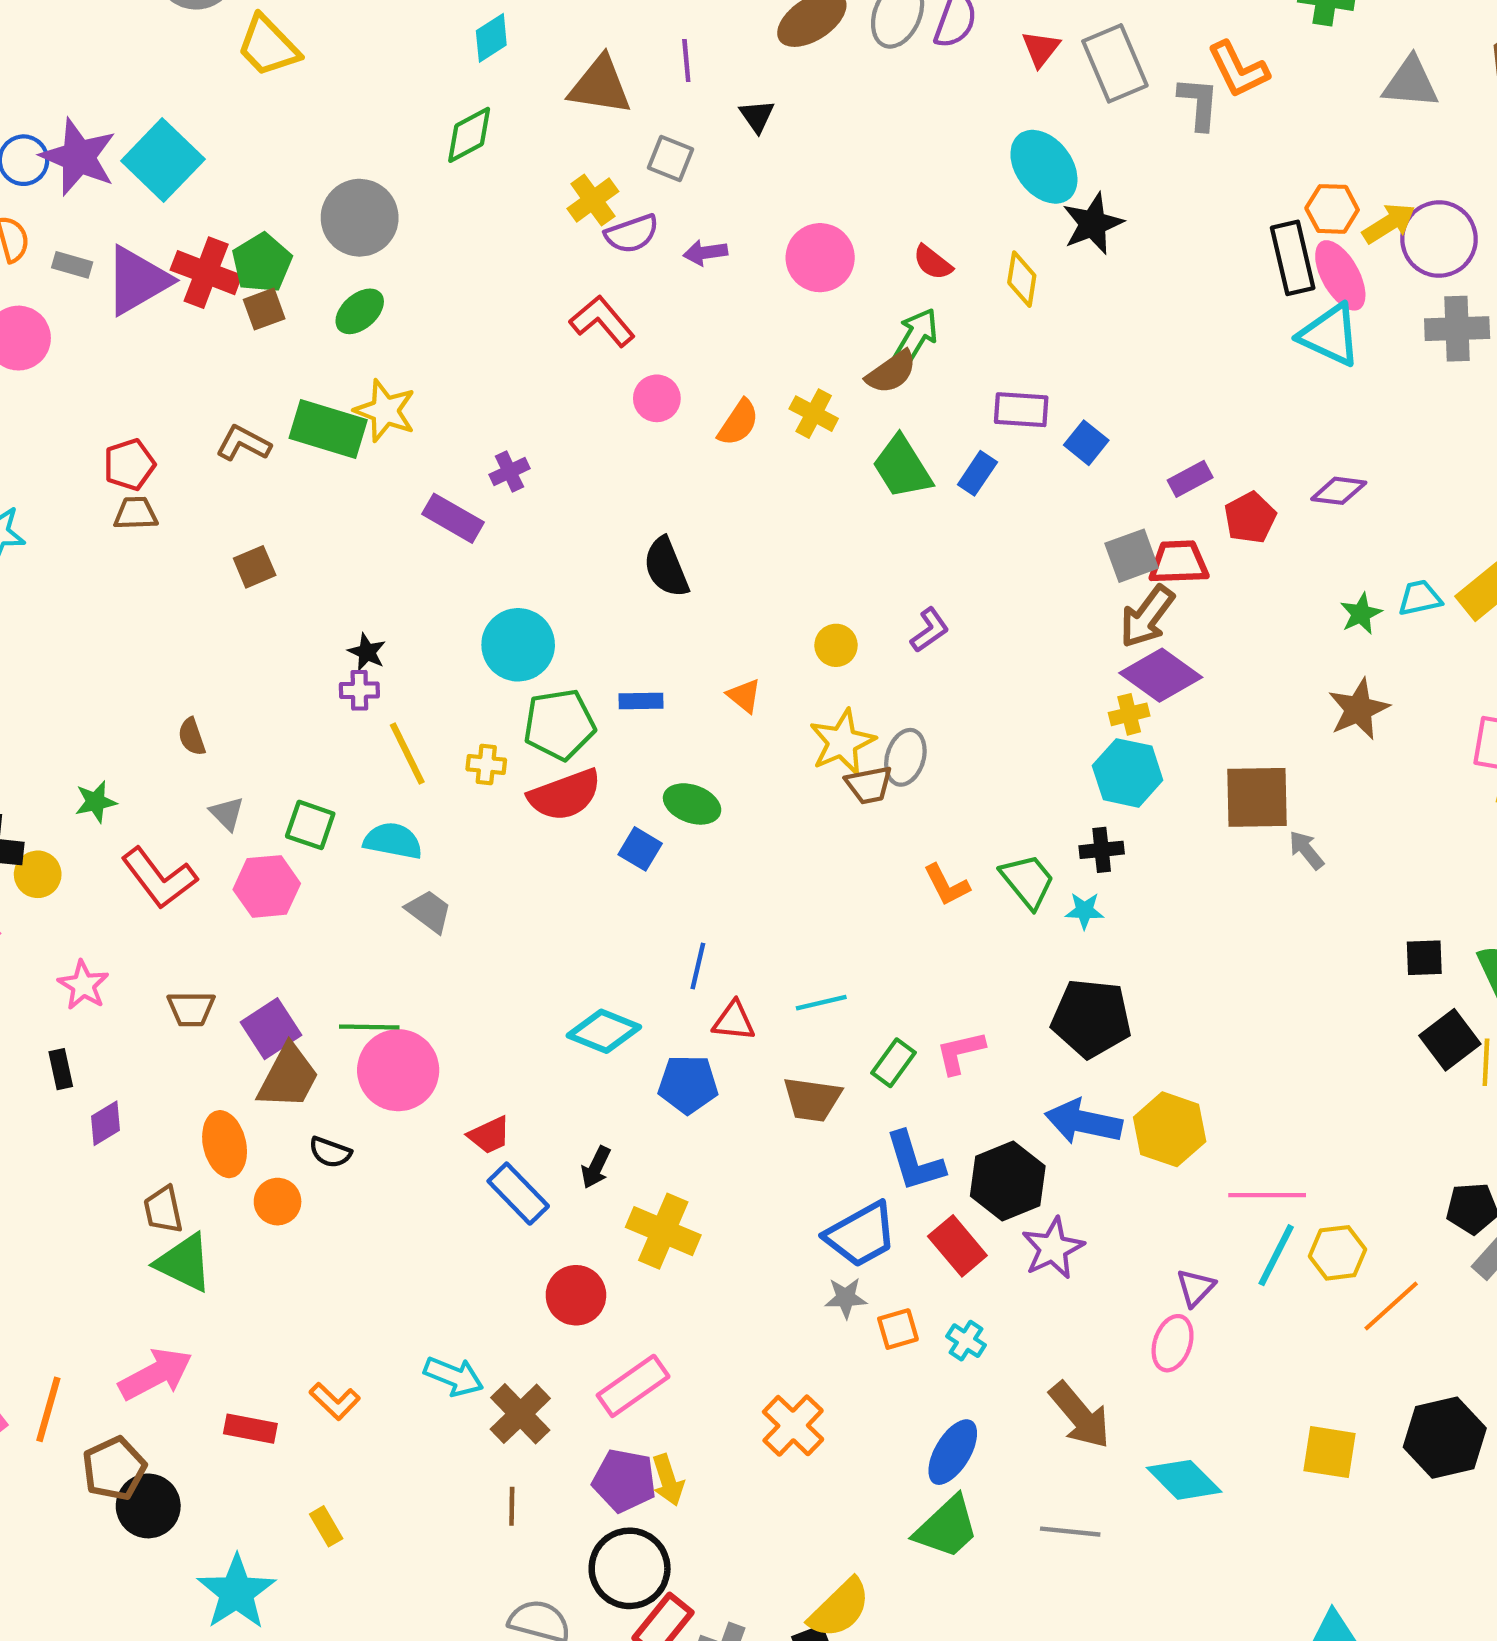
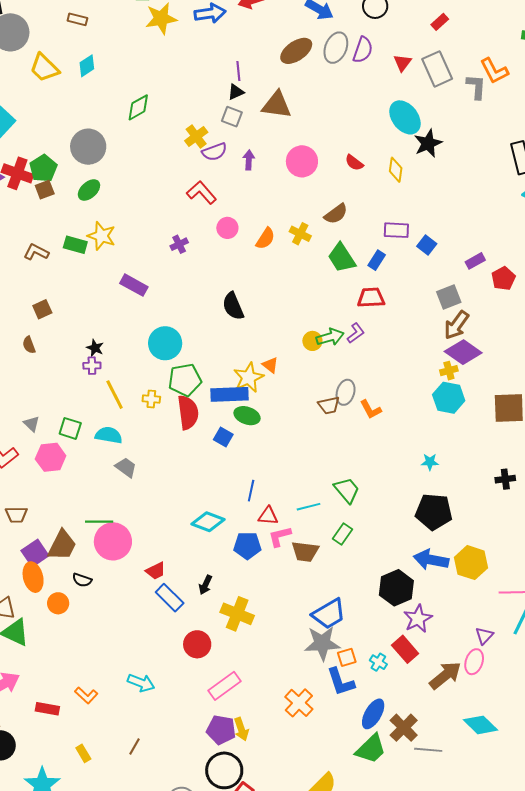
cyan diamond: (491, 38) -> (87, 66), moved
brown triangle: (600, 86) -> (277, 105), moved
black triangle: (757, 116) -> (236, 92), moved, turned 42
purple arrow: (705, 253) -> (249, 160), turned 102
green arrow: (916, 336) -> (330, 337), moved, turned 44
green rectangle: (328, 429) -> (75, 245), size x0.7
purple cross: (510, 472) -> (179, 244), moved
red trapezoid: (1179, 562) -> (371, 298), moved
blue rectangle: (641, 701) -> (229, 394), moved, size x1.8
brown semicircle: (192, 737) -> (29, 345), moved
yellow star: (842, 742) -> (249, 378), moved
red semicircle: (565, 795) -> (188, 412), turned -76
black cross: (1102, 850) -> (505, 479), moved
green trapezoid: (1028, 881) -> (347, 490), moved
orange L-shape: (946, 885) -> (371, 409), moved
purple square: (271, 1029) -> (35, 553), moved
pink L-shape: (960, 1052) -> (280, 536), moved
blue L-shape: (915, 1161) -> (341, 682), moved
red rectangle: (957, 1246) -> (405, 649), moved
gray star: (846, 1298) -> (322, 643), size x1.8
brown cross: (520, 1414) -> (404, 728), moved
brown arrow: (1080, 1415) -> (445, 675), moved, turned -88
brown line: (512, 1506) -> (134, 746), moved, turned 30

